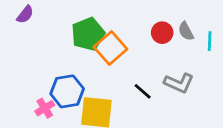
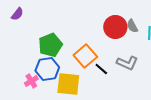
red circle: (162, 33) -> (115, 27), size x1.5
green pentagon: (88, 34) -> (50, 45), moved
orange square: (110, 48) -> (85, 56), moved

